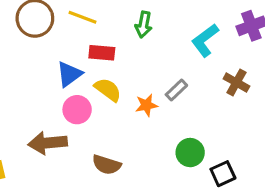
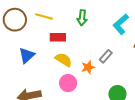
blue triangle: (69, 74) -> (27, 55), moved
pink circle: (77, 110) -> (68, 83), moved

